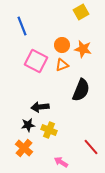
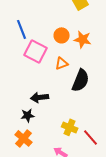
blue line: (22, 26) -> (22, 29), moved
orange triangle: (62, 65) -> (62, 63), moved
yellow cross: (49, 130) -> (70, 127), moved

